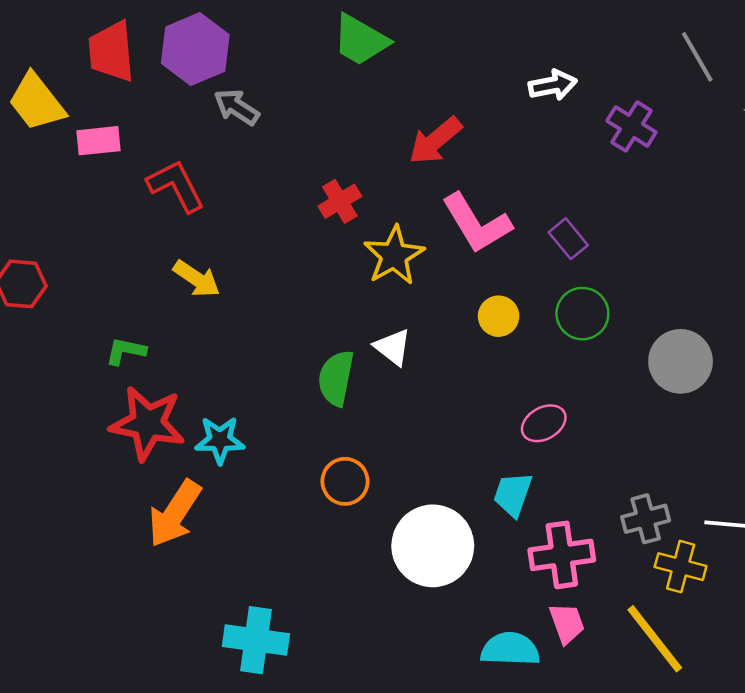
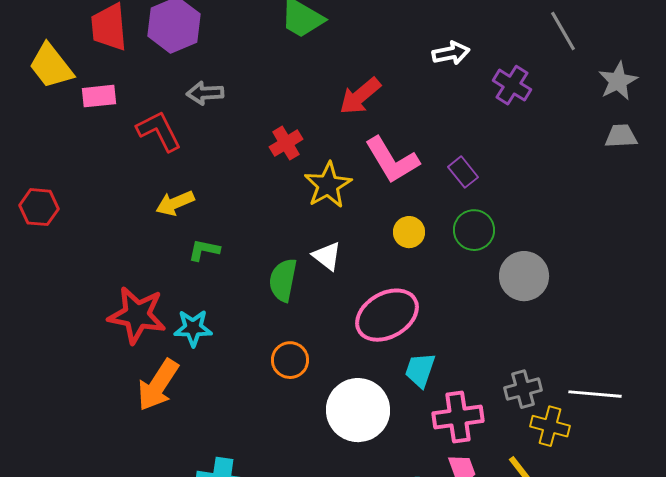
gray arrow: (237, 107) -> (205, 93), moved, turned -36
yellow arrow: (197, 279) -> (175, 203), turned 123
green L-shape: (126, 351) -> (204, 250), moved
gray circle: (681, 361) -> (524, 276), moved
pink ellipse: (544, 423) -> (387, 315), moved, size x1.8

